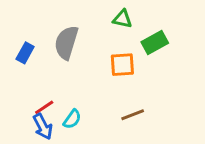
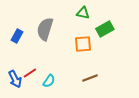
blue arrow: (43, 127) -> (15, 79), moved

